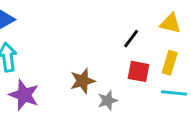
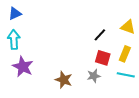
brown star: (83, 81) -> (64, 80), moved, turned 30
gray star: (108, 100) -> (94, 76), moved

